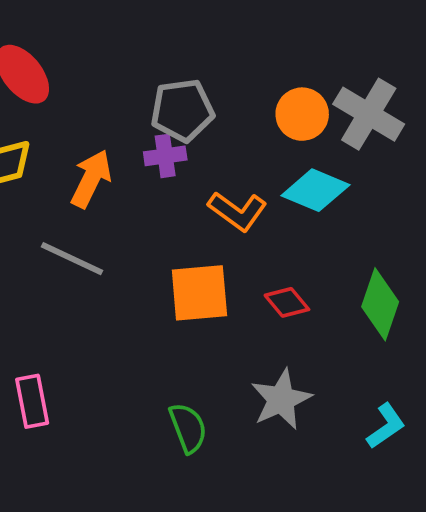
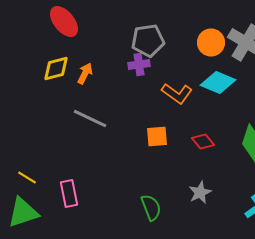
orange arrow: (91, 179) -> (85, 74), moved, size x0.7
orange square: (199, 293) -> (157, 136), size x0.7
gray star: (281, 399) -> (200, 192), size x0.7

